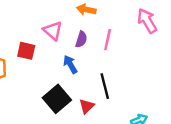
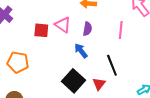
pink line: (108, 40) -> (121, 30), moved
red square: (26, 51) -> (41, 30), moved

